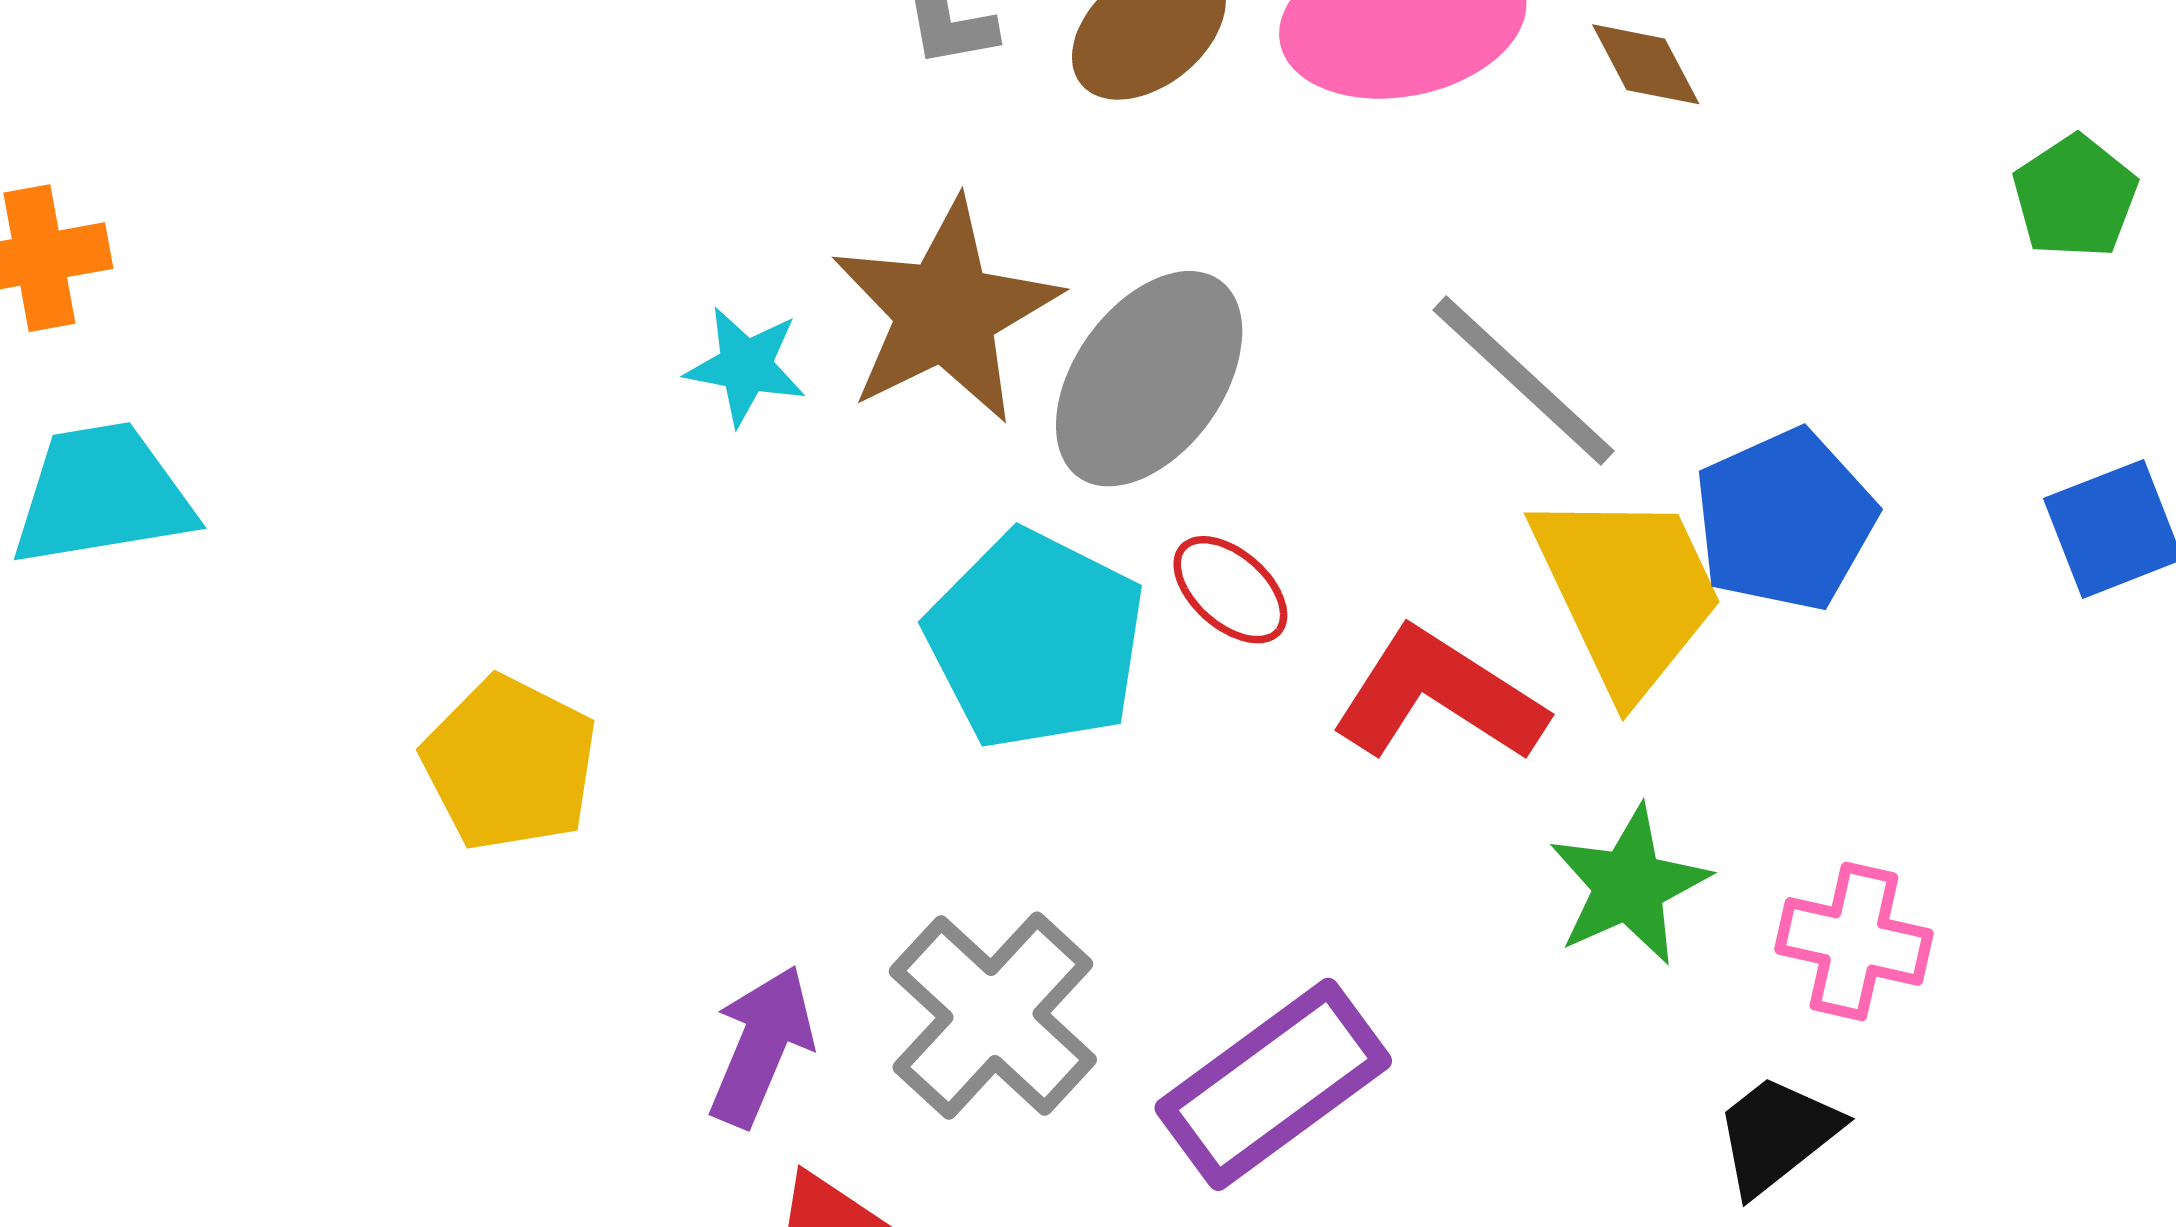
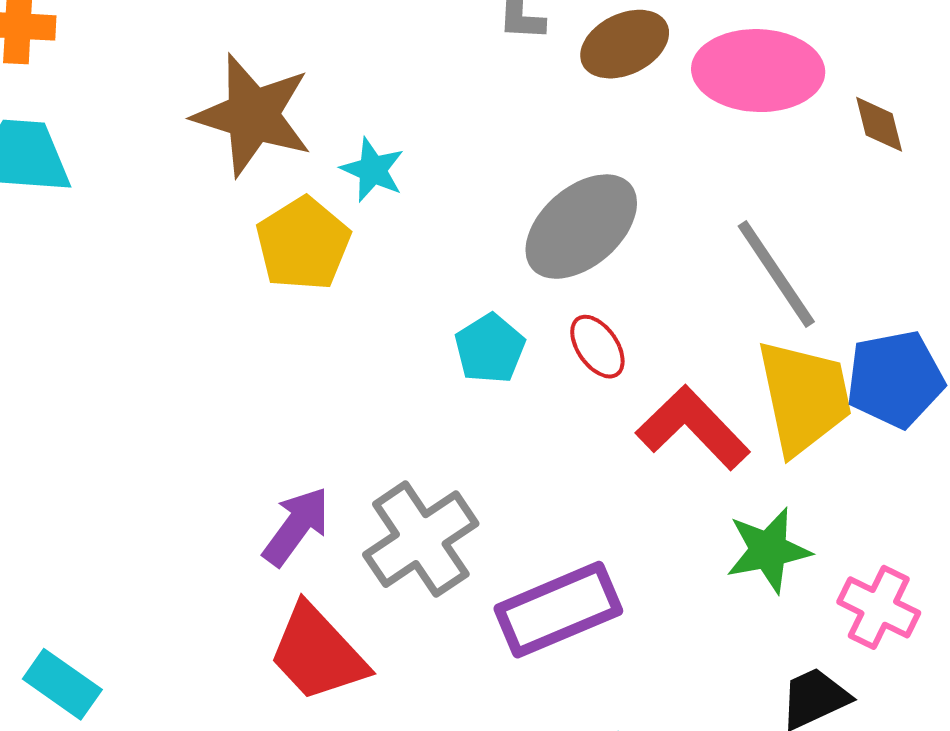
brown star: (946, 312) -> (253, 115), moved, turned 30
cyan pentagon: (1036, 640) -> (490, 349), size x0.6
yellow pentagon: (510, 764) -> (303, 244), moved

